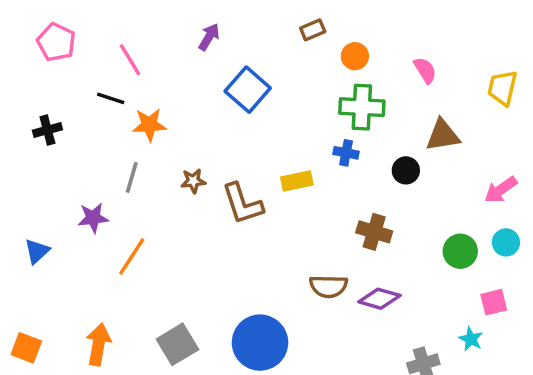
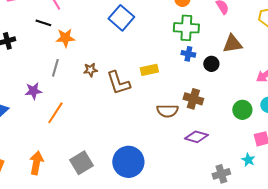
blue cross: (346, 153) -> (188, 54), moved
brown semicircle: (329, 286) -> (167, 111), moved

